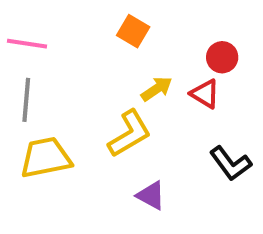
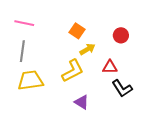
orange square: (133, 31) -> (77, 31), moved
red triangle: (205, 94) -> (110, 67), moved, turned -35

